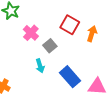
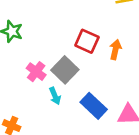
pink cross: (31, 33) -> (36, 72), moved
gray square: (50, 46) -> (65, 70), size x1.5

